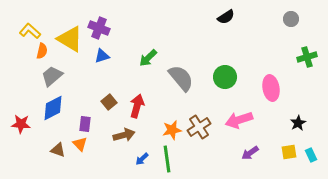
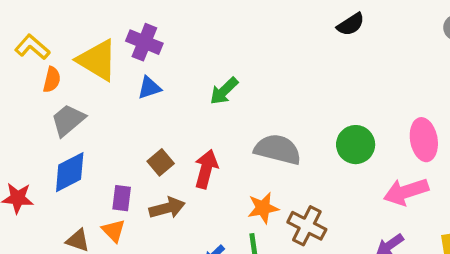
green circle: (225, 77) -> (356, 145), moved
gray semicircle: (181, 78) -> (278, 149), moved, turned -36
pink arrow: (239, 120) -> (406, 192), moved
brown cross: (199, 127) -> (307, 226), moved, turned -30
brown arrow: (124, 135) -> (167, 208), moved

